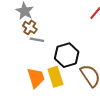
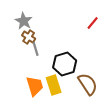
gray line: (37, 40) -> (36, 49), turned 64

